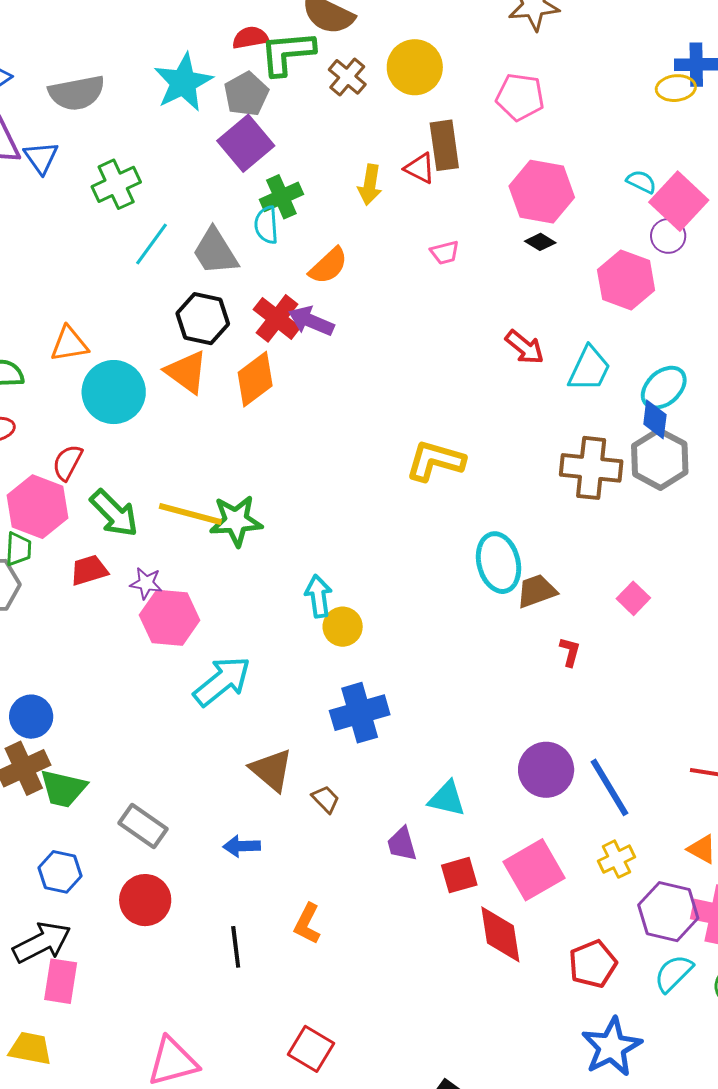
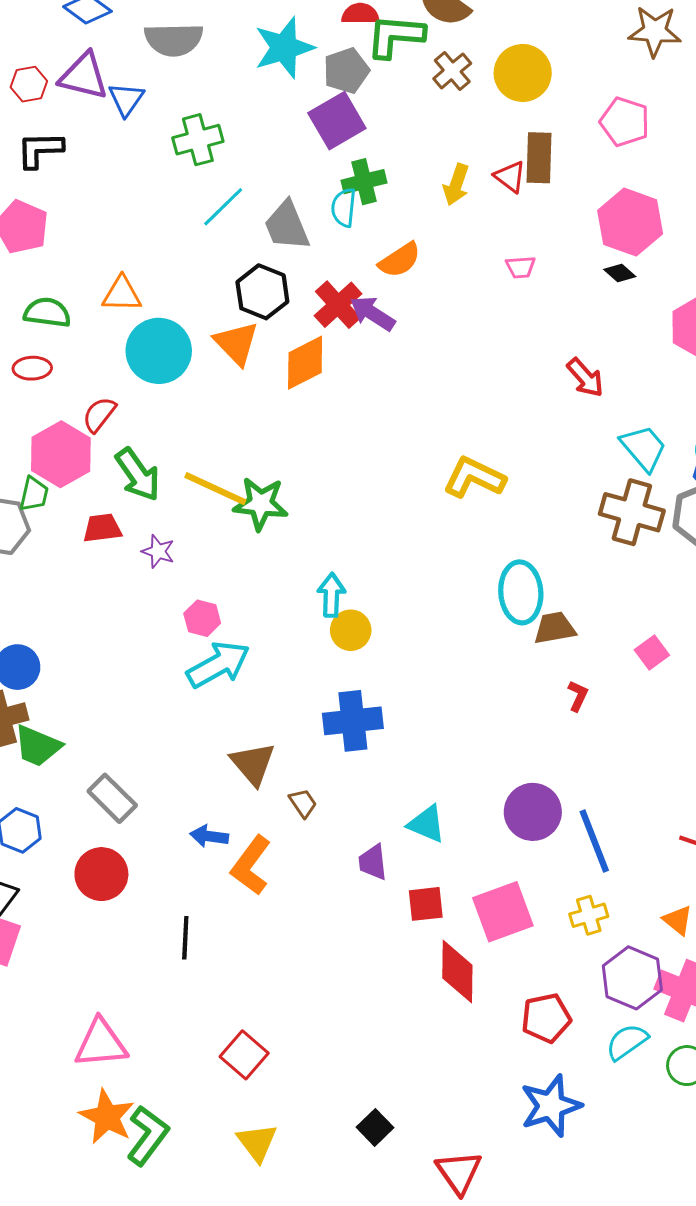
cyan trapezoid: (589, 369) -> (644, 448), moved, turned -75
pink hexagon: (170, 618) -> (202, 618), moved, size x0.6
orange L-shape: (307, 924) -> (251, 865), moved, size x1.4

